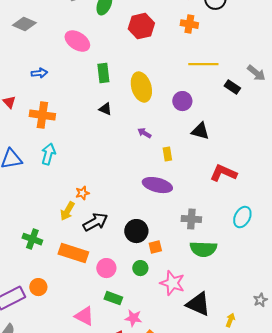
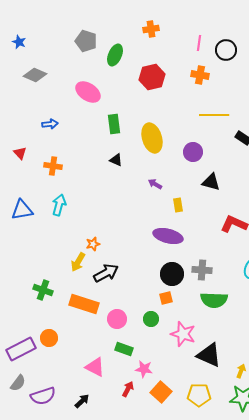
orange cross: (42, 115) -> (53, 166), size x0.7
black circle: (136, 231) -> (172, 274), moved

